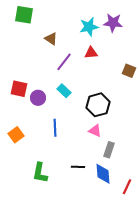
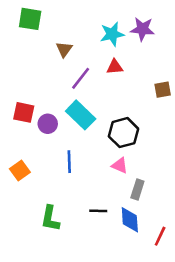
brown triangle: (51, 39) -> (64, 49), turned 32
brown square: (129, 71) -> (163, 90), turned -32
cyan rectangle: (64, 91) -> (81, 115), size x1.6

